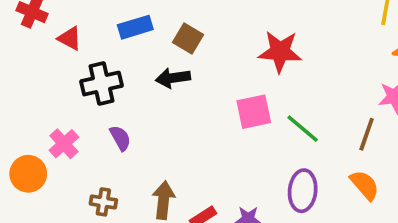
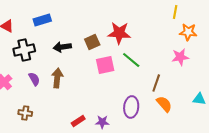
brown square: (188, 38) -> (92, 42), moved, turned 35
green line: (303, 129) -> (131, 60), moved
brown line: (367, 134) -> (156, 83), moved
brown arrow: (164, 200) -> (57, 78), moved

